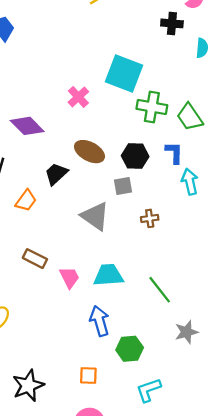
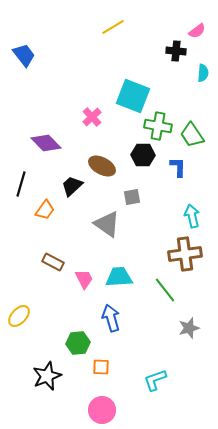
black hexagon: (135, 156) -> (143, 155), moved
cyan arrow: (190, 182) -> (192, 216), moved
brown cross: (150, 218) -> (185, 254), moved, size x2.0
green hexagon: (130, 349) -> (78, 343), moved

